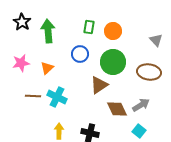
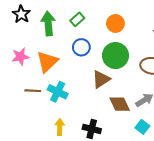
green rectangle: (89, 27) -> (77, 19), moved, turned 40
orange triangle: (47, 68) -> (47, 62), size x1.6

